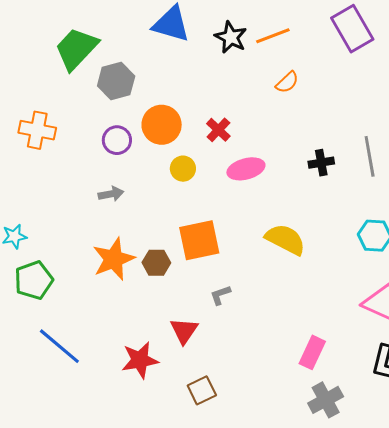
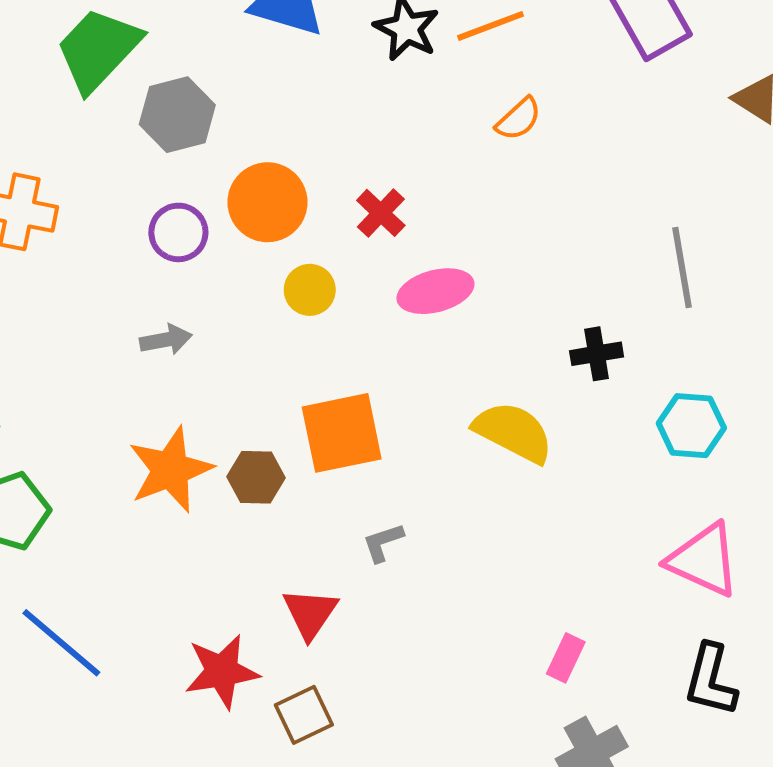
black cross: (321, 163) -> (597, 354), moved
pink rectangle: (312, 352) -> (566, 658), size x0.7
brown square: (202, 390) -> (304, 715), moved

